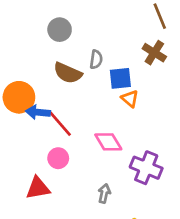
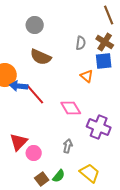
gray semicircle: (96, 59) -> (81, 43), moved
blue square: (120, 78) -> (104, 61), moved
pink circle: (58, 158) -> (34, 153), moved
red triangle: (38, 188) -> (19, 142), turned -36

